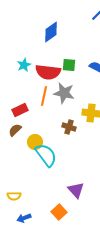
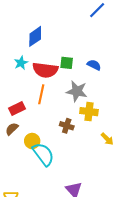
blue diamond: (51, 32) -> (35, 36), moved
gray star: (64, 93) -> (77, 91), moved

